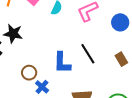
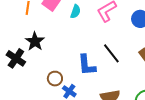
black star: (13, 34) -> (35, 41), turned 30

